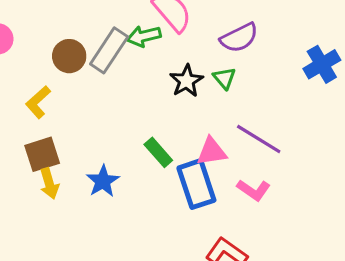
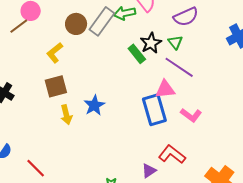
purple line: (259, 139) -> (179, 67), moved
green rectangle: (158, 152) -> (137, 54), moved
yellow arrow: (49, 183) -> (66, 115), moved

